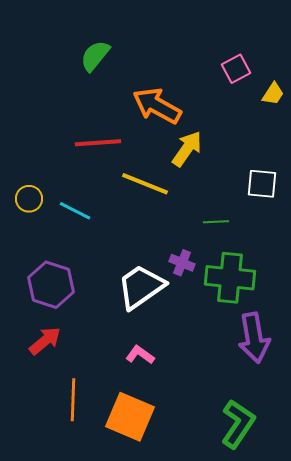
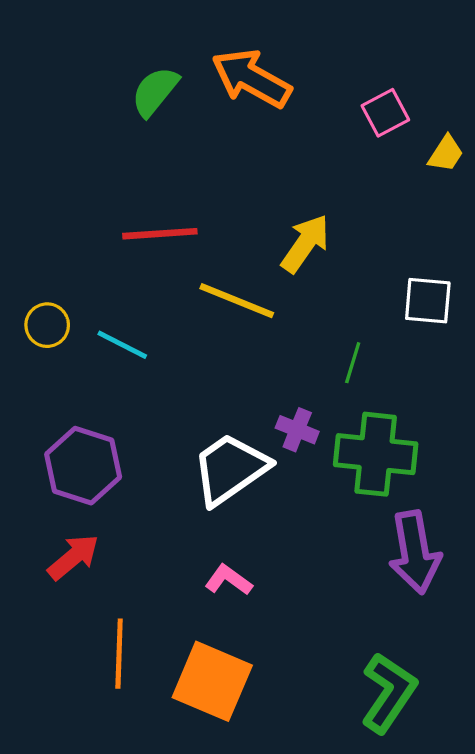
orange arrow: (157, 106) -> (251, 78), moved
green line: (216, 222) -> (353, 363), turned -70

